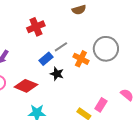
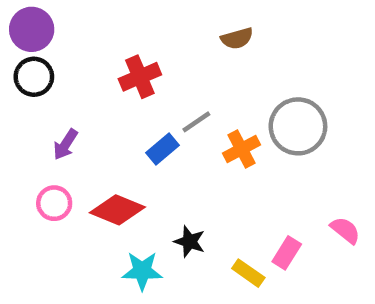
orange cross: (81, 59) -> (242, 149), turned 35
black star: (57, 74) -> (190, 242), moved

